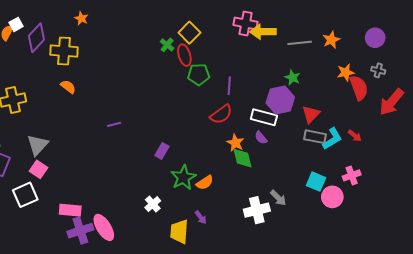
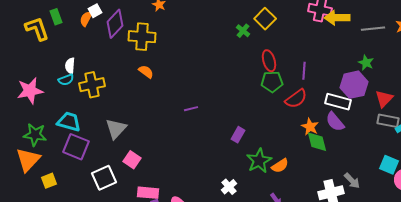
red ellipse: (184, 55) -> (269, 61), moved
green pentagon: (199, 74) -> (272, 82), moved
purple semicircle: (261, 138) -> (335, 122), size x1.5
pink square: (39, 169) -> (132, 160), moved

